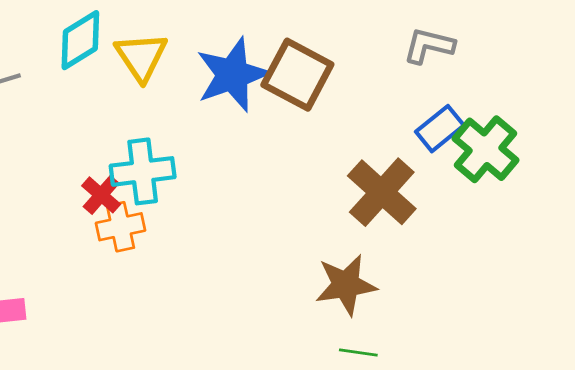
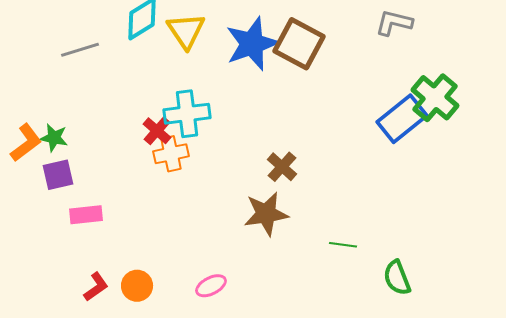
blue rectangle: (440, 129) -> (402, 119), moved, size x1.4
brown cross: (382, 192) -> (282, 167), moved, size x0.6
brown star: (346, 285) -> (266, 214), moved

